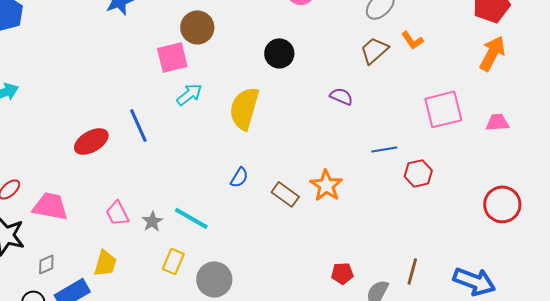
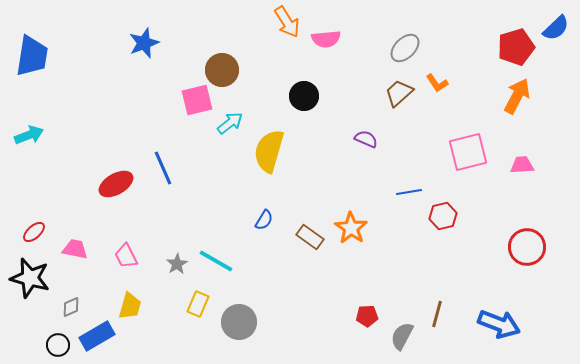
cyan arrow: (189, 94) -> (230, 123), moved
pink trapezoid: (50, 206) -> (75, 249), size x0.7
pink trapezoid: (117, 213) -> (126, 256), moved

